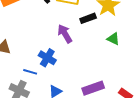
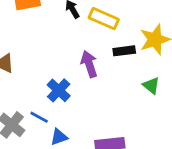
blue line: (30, 72) -> (39, 117), moved

